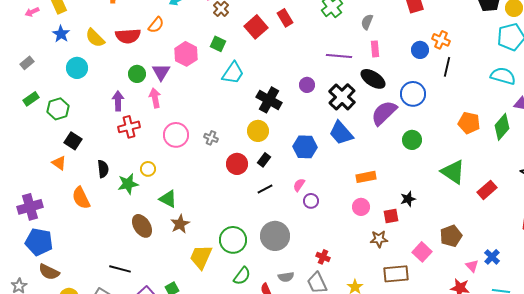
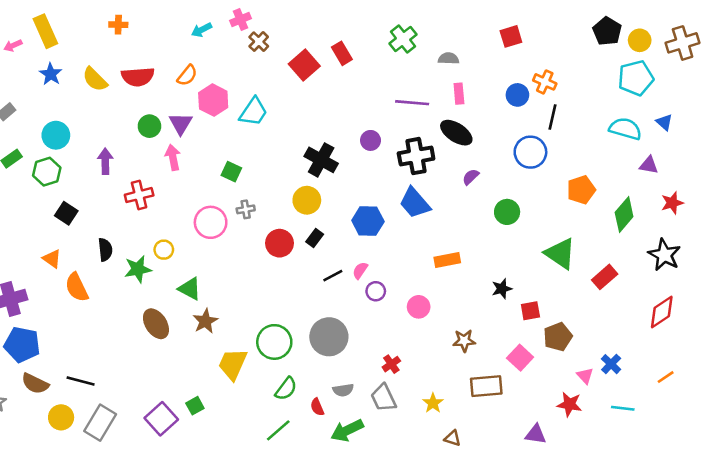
gray semicircle: (367, 22) -> (449, 59), turned 70
orange semicircle: (156, 25) -> (187, 75), moved
green square: (218, 44) -> (231, 172), moved
cyan circle: (77, 68) -> (56, 135), moved
cyan trapezoid: (233, 73) -> (253, 112), moved
blue circle: (413, 94) -> (530, 152), moved
black cross: (342, 97) -> (416, 156), turned 36
purple arrow: (118, 101) -> (105, 161), moved
purple semicircle: (384, 113) -> (471, 177), size x0.5
orange pentagon: (469, 123) -> (581, 190), turned -30
green diamond: (502, 127) -> (624, 215), moved
pink circle: (176, 135) -> (211, 222), moved
gray cross: (211, 138) -> (246, 209), turned -32
orange triangle: (59, 163) -> (52, 259), moved
black line: (265, 189) -> (333, 276), moved
pink circle: (361, 207) -> (419, 307), moved
red square: (391, 216) -> (530, 311), moved
red cross: (323, 257) -> (391, 364), turned 32
black line: (120, 269) -> (81, 381), moved

